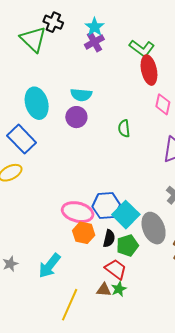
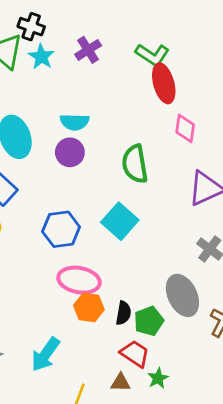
cyan star: (95, 27) -> (41, 57), moved
green semicircle: (124, 128) -> (135, 164), size x1.6
blue hexagon: (106, 206) -> (61, 229), moved
cyan square: (126, 215) -> (120, 221), moved
green star: (119, 289) -> (158, 378), moved

